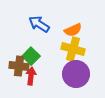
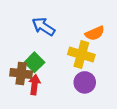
orange semicircle: (73, 30) -> (95, 33), moved
purple circle: (76, 74) -> (85, 82), size x0.7

